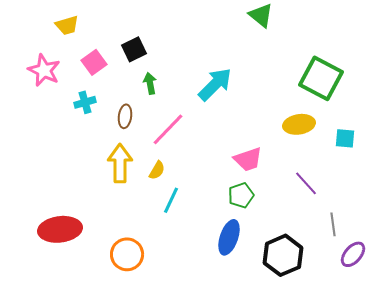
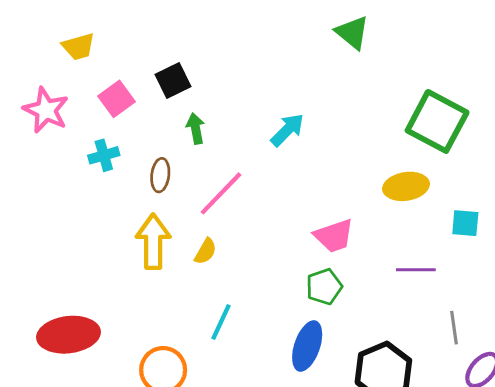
cyan arrow: (215, 84) -> (287, 130), size x0.7
cyan square: (345, 138) -> (465, 223), moved
purple line: (306, 183) -> (416, 270), turned -48
cyan line: (171, 200) -> (221, 322), moved

